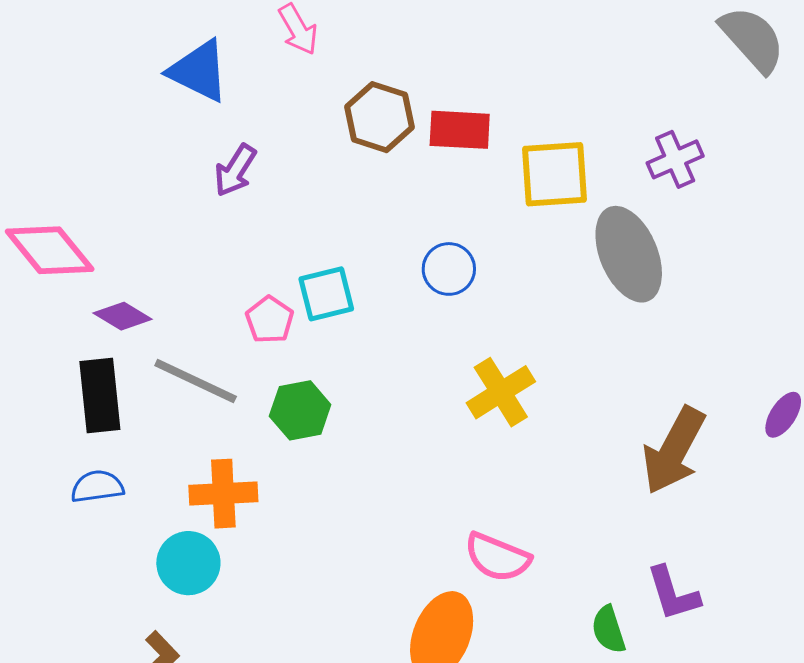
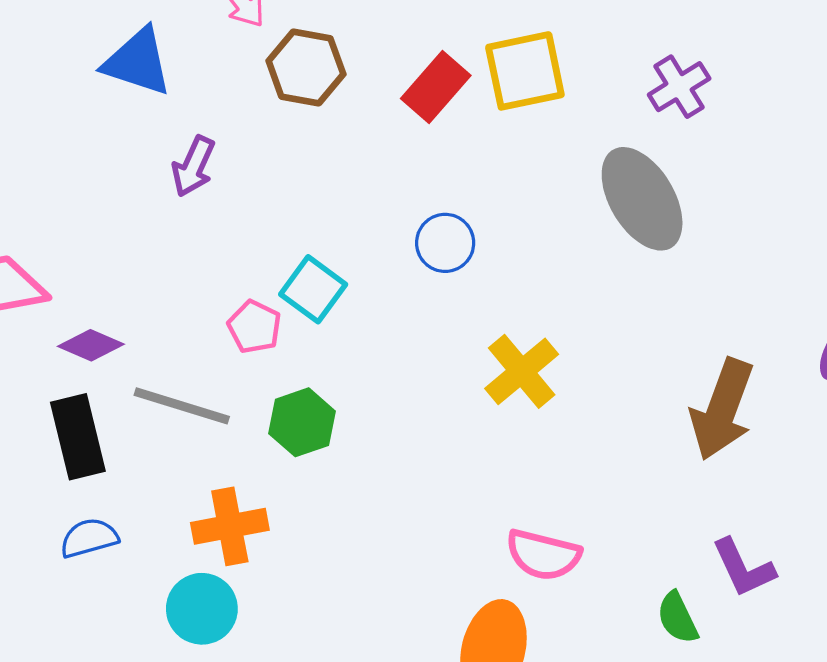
brown hexagon: (379, 117) -> (306, 67), moved
red rectangle: (460, 130) -> (436, 87), turned -44
yellow square: (554, 174) -> (525, 71), moved
cyan square: (326, 294) -> (313, 289), turned -32

